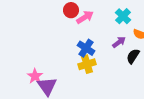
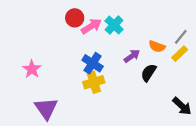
cyan cross: (123, 16) -> (114, 25), moved
pink star: (35, 76) -> (32, 69), moved

